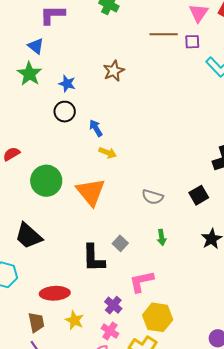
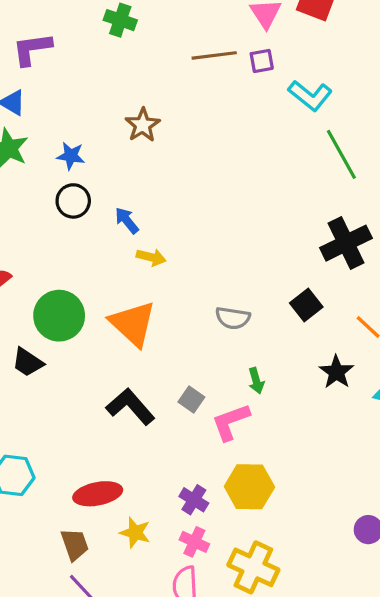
black trapezoid: (29, 236) -> (28, 362), moved, size x0.7
black L-shape: (94, 258) -> (130, 407), moved, turned 148
pink L-shape: (141, 281) -> (231, 422), moved
yellow hexagon: (158, 317) -> (249, 487), moved

